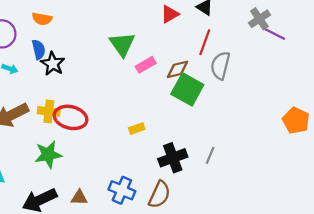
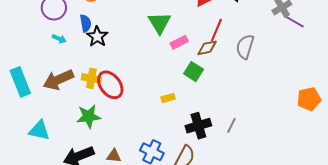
red line: (205, 42) -> (216, 30), moved
green square: (187, 89) -> (194, 72), moved, size x0.7
red ellipse: (71, 117) -> (110, 85), turned 36
orange pentagon: (296, 120) -> (309, 99), turned 30

